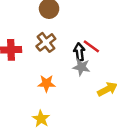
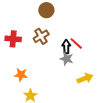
orange star: (46, 83) -> (21, 75), moved

